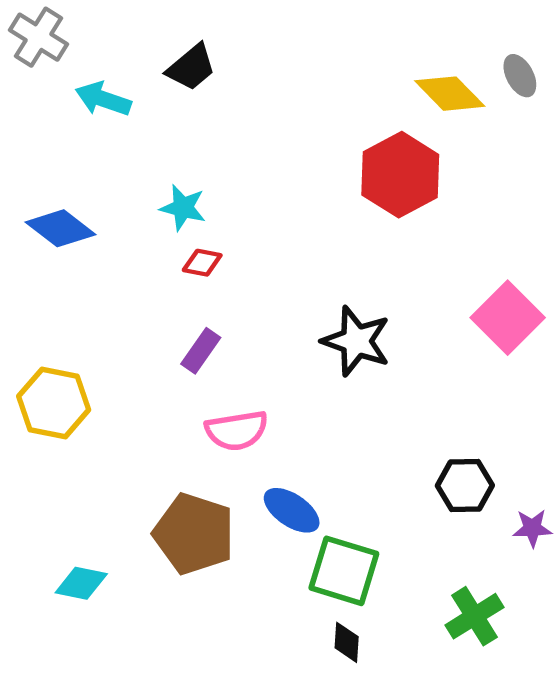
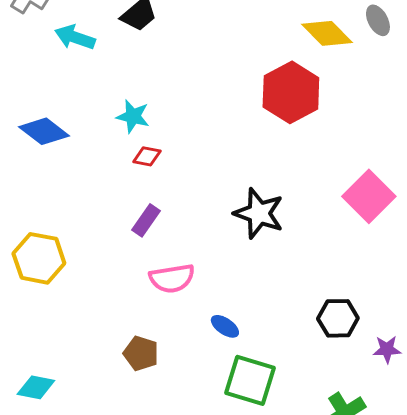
blue ellipse: (292, 510) -> (225, 326), moved, size x0.7
brown pentagon: (194, 534) -> (141, 353), size x0.6
cyan diamond: (81, 583) -> (36, 387), moved

